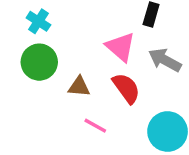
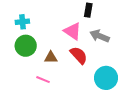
cyan cross: (38, 21) -> (22, 22), turned -32
pink line: (95, 126) -> (43, 80), moved

